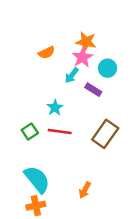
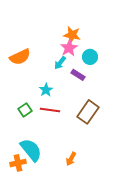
orange semicircle: (47, 53) -> (20, 57), moved, size x1.5
orange cross: (36, 206) -> (18, 163), moved

